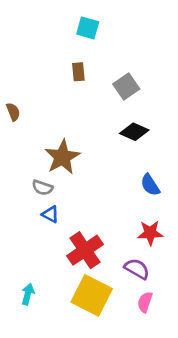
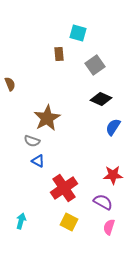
cyan square: (88, 28) -> (78, 33), moved
blue semicircle: (150, 185) -> (113, 127), moved, turned 66
yellow square: (92, 295) -> (69, 222), size x0.6

